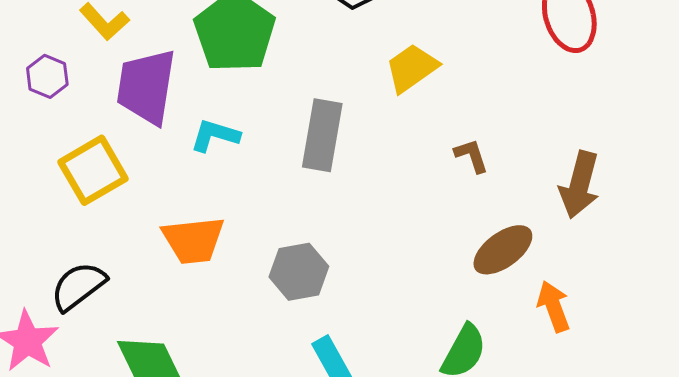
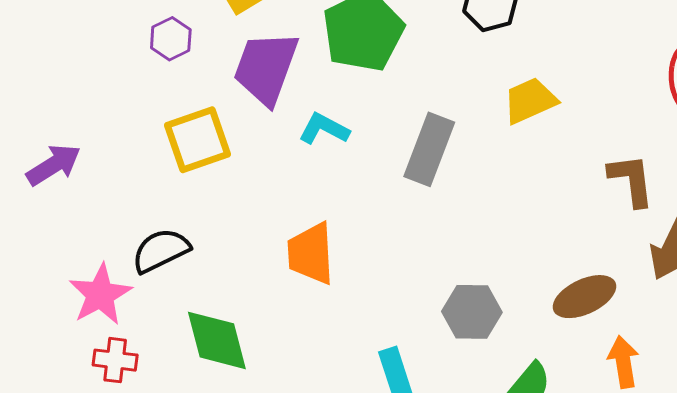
brown L-shape: (471, 156) -> (631, 180), moved, size x1.5
orange trapezoid: (193, 240) -> (311, 254), moved, turned 82
gray hexagon: (299, 272) -> (472, 312), moved

